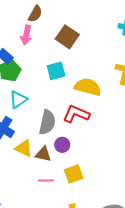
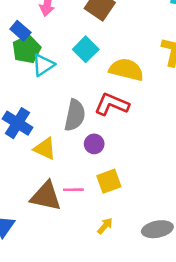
cyan square: (56, 71) -> (86, 49), turned -30
cyan triangle: (18, 100) -> (43, 65), moved
brown triangle: (43, 154) -> (46, 196), moved, size x1.5

